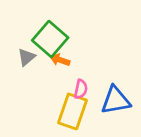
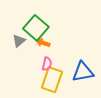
pink semicircle: (81, 89) -> (47, 64), moved

